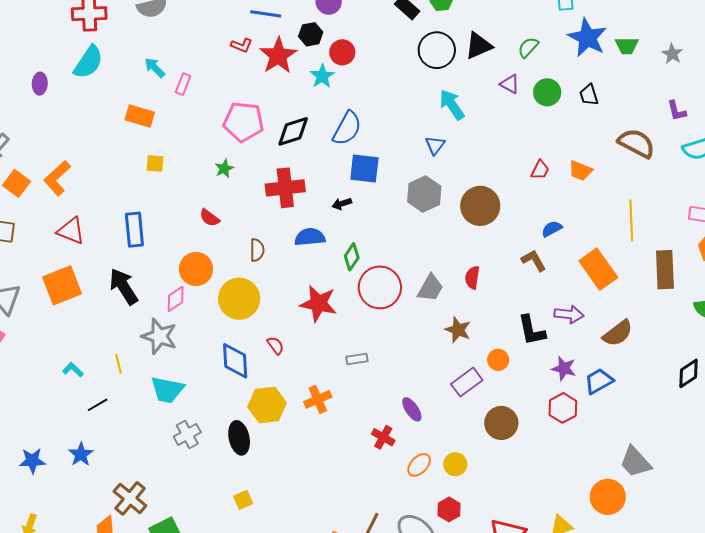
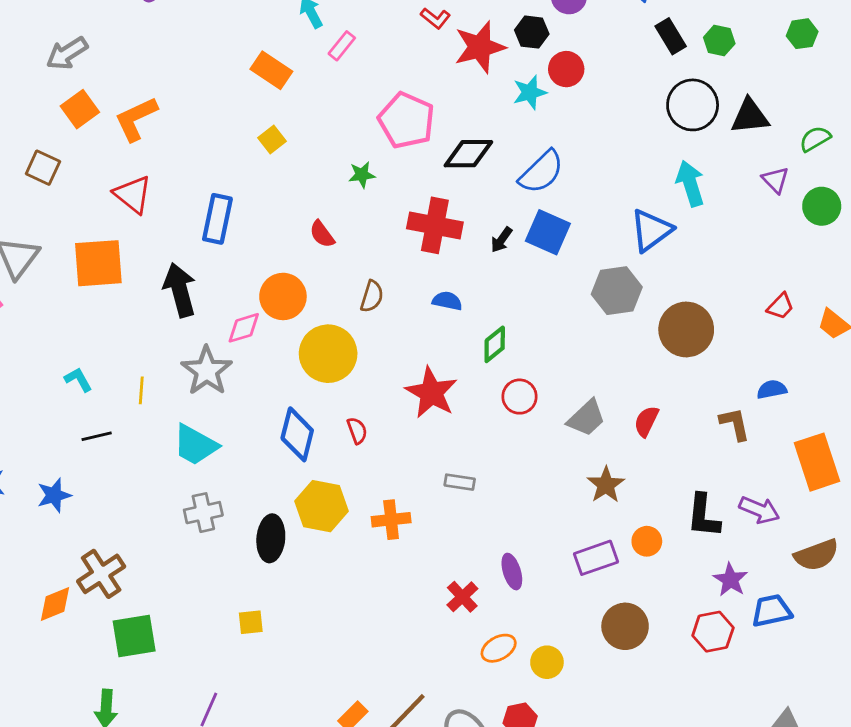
blue triangle: (435, 145) -> (651, 230), size x1.6
yellow square: (155, 163) -> (272, 139), turned 30
black arrow: (342, 204) -> (501, 240), moved, turned -54
blue semicircle: (310, 237) -> (447, 301), size x0.7
red circle: (380, 287) -> (520, 397), size x0.6

